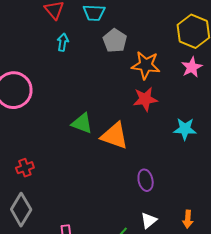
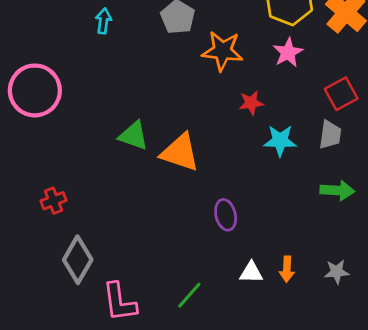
red star: (145, 99) -> (251, 103), moved, size x0.7
gray diamond: (21, 210) -> (78, 260), moved
white triangle: (149, 220) -> (251, 272), moved, turned 42

